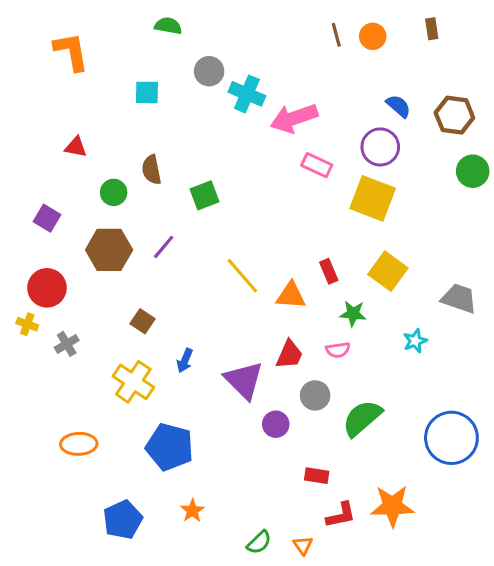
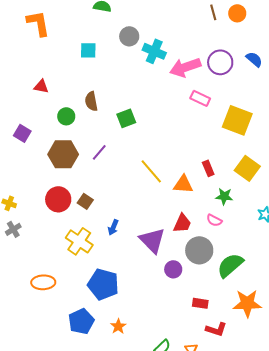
purple circle: (380, 147) -> (220, 62), moved
red circle: (47, 288) -> (58, 199), moved
gray cross: (67, 344) -> (13, 229), moved
pink semicircle: (338, 350) -> (214, 220), turned 35
gray circle: (315, 395) -> (199, 250), size x1.4
orange star: (392, 506) -> (247, 303), moved
red L-shape: (341, 515) -> (216, 329), turned 30
blue pentagon: (123, 520) -> (81, 321), moved

